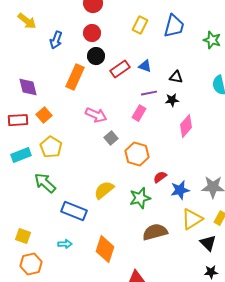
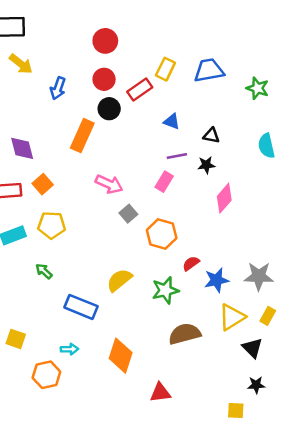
blue trapezoid: (174, 26) -> (209, 70), turned -115
red rectangle: (120, 69) -> (140, 90), moved
yellow pentagon: (51, 147) -> (52, 225), turned -30
green arrow: (45, 183) -> (44, 271), size x0.6
orange hexagon: (31, 264) -> (46, 375), moved

